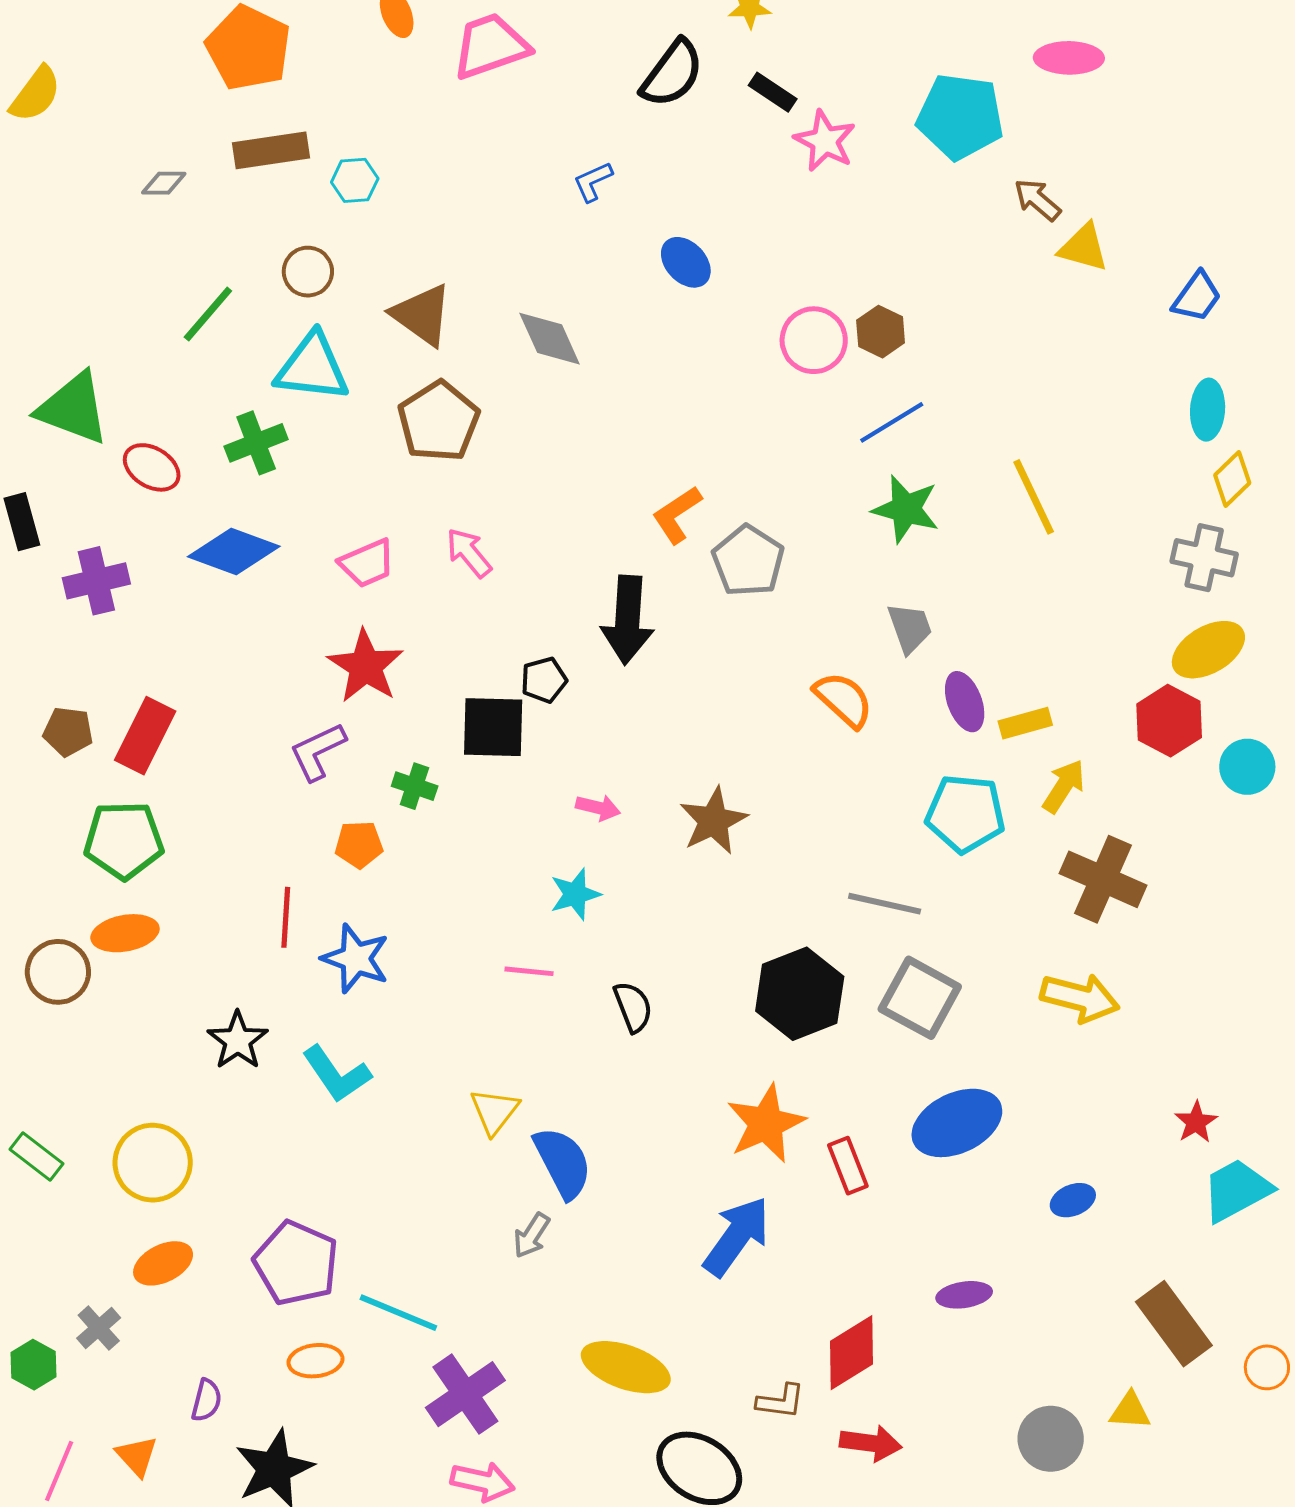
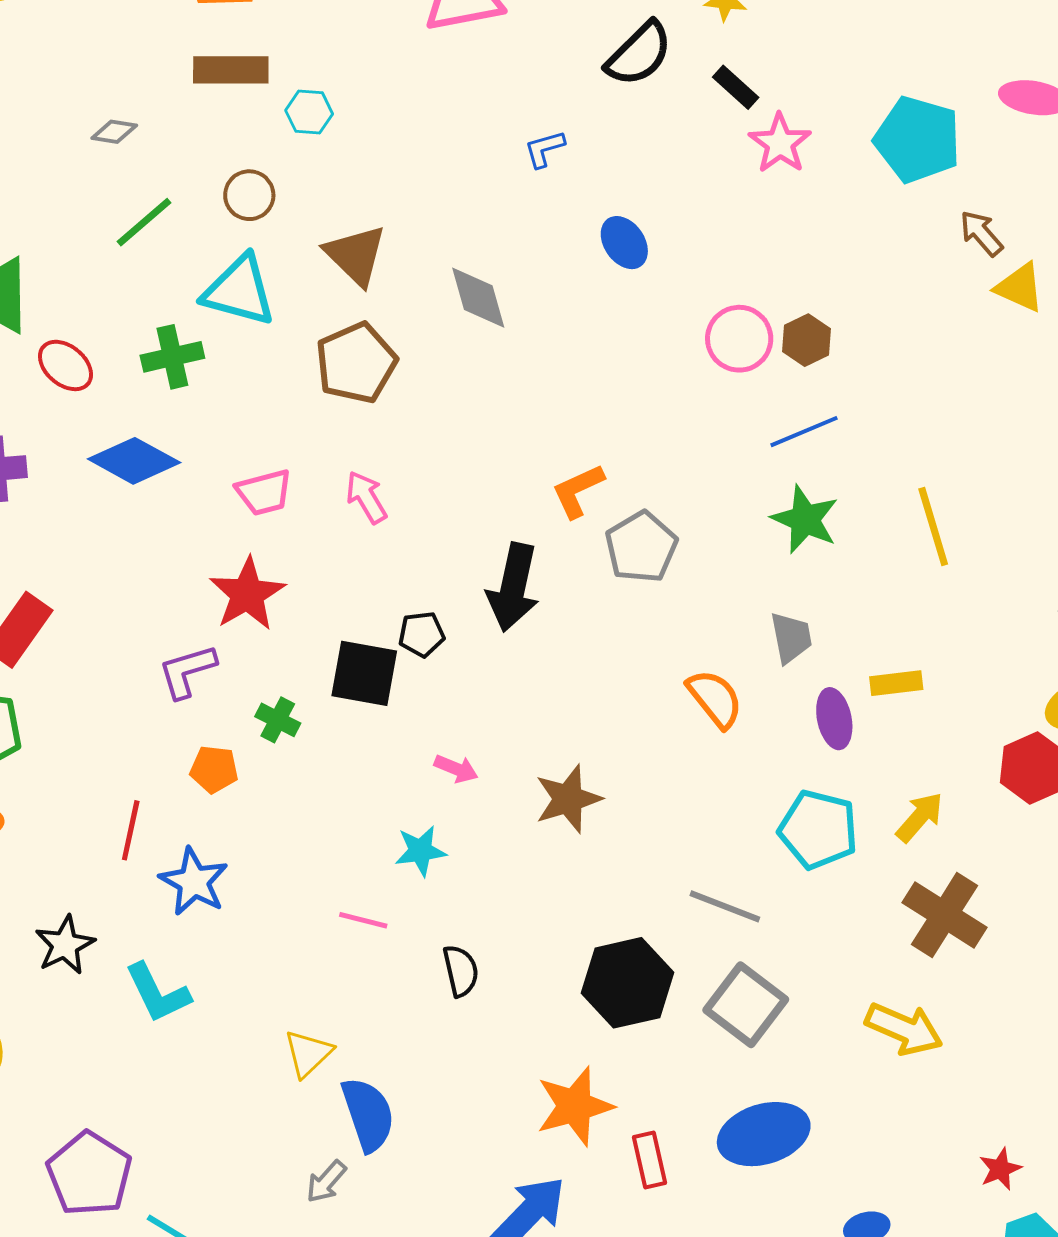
gray diamond: (164, 183) -> (114, 132), moved
yellow rectangle: (1025, 723) -> (896, 683), moved

